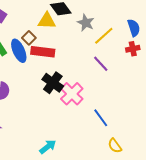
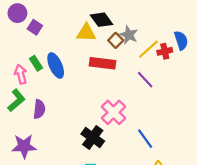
brown square: (29, 38) -> (116, 40), moved
red cross: (133, 49) -> (165, 51), moved
red rectangle: (43, 52) -> (103, 63), moved
black cross: (53, 83) -> (93, 137), moved

